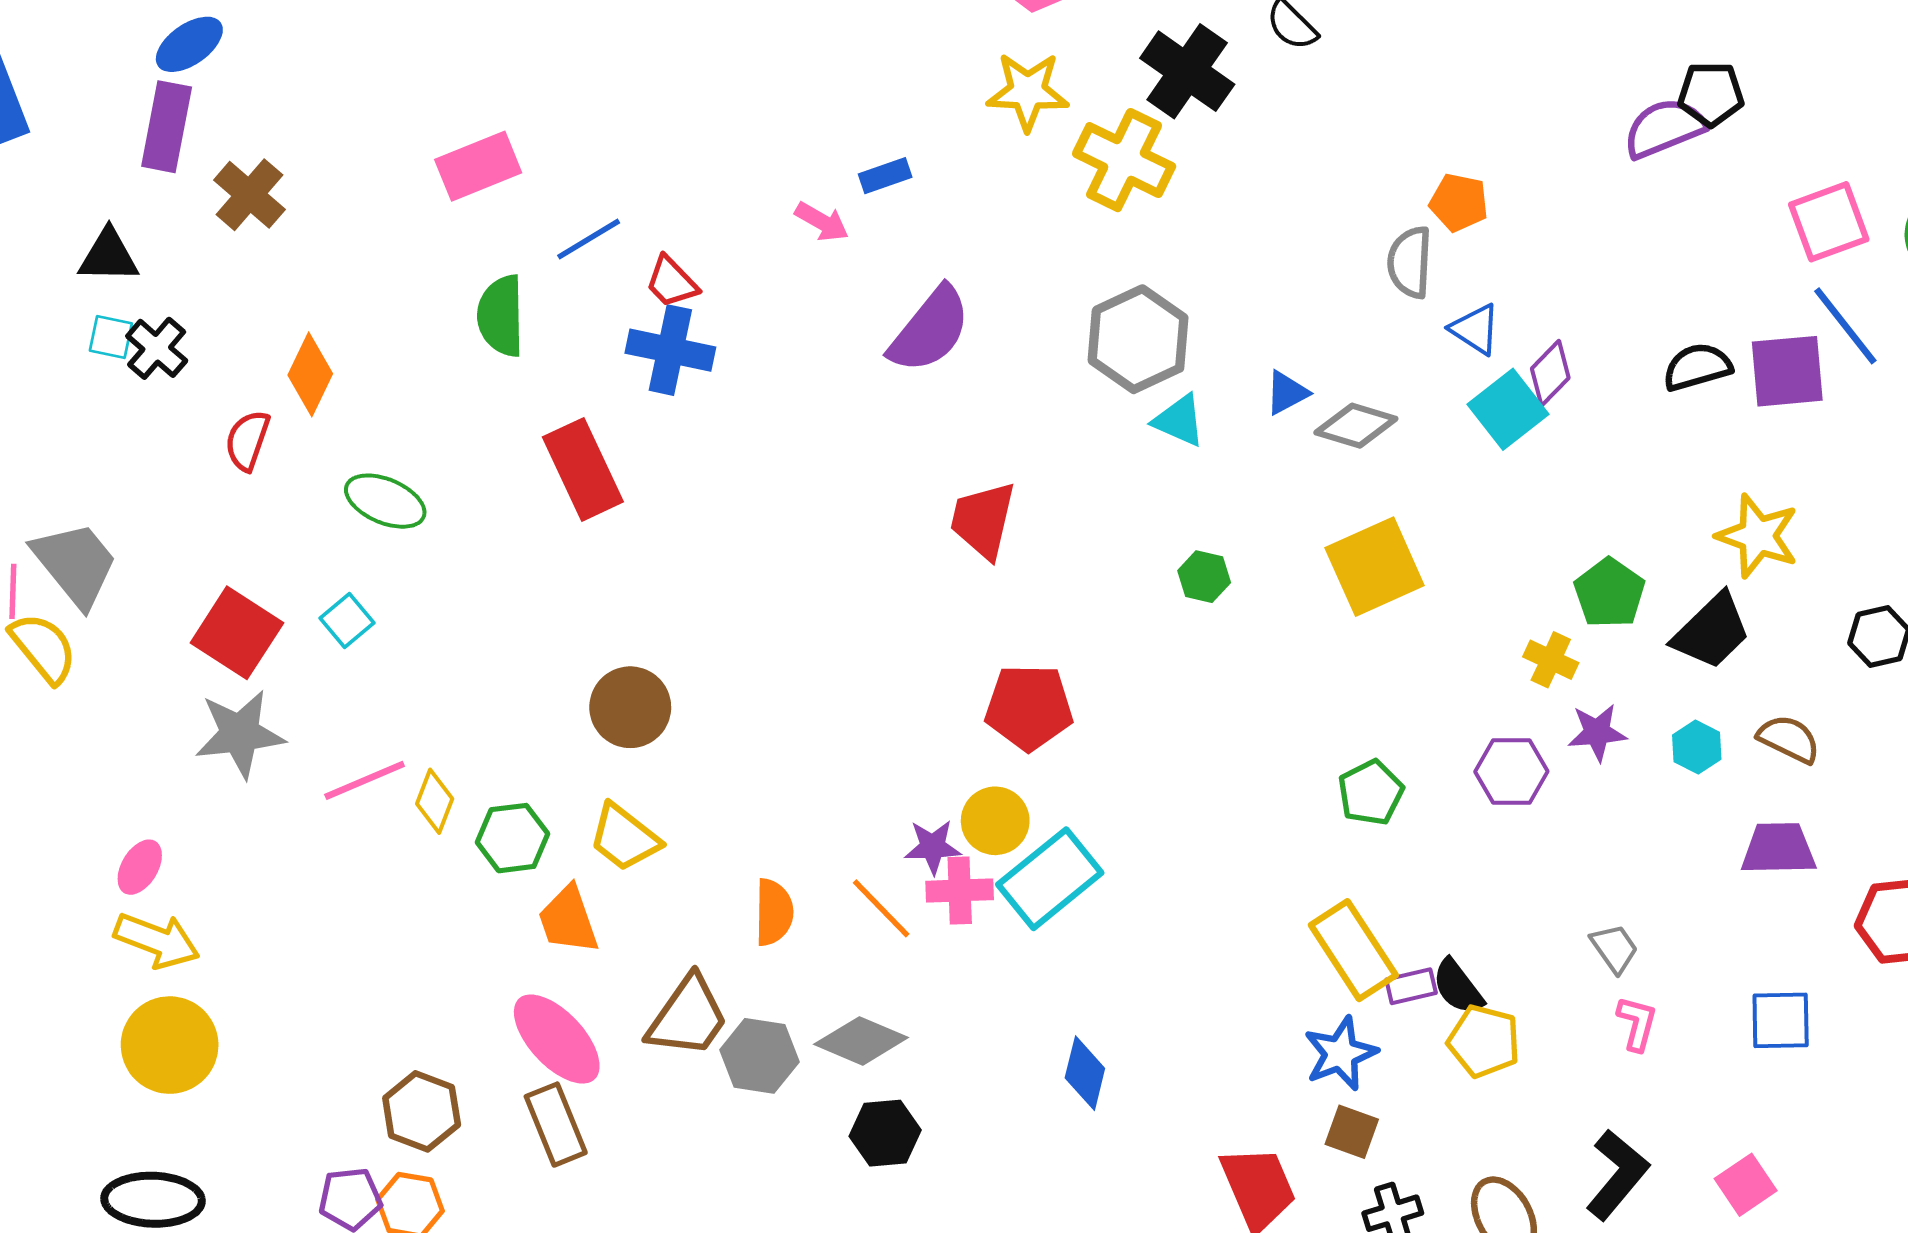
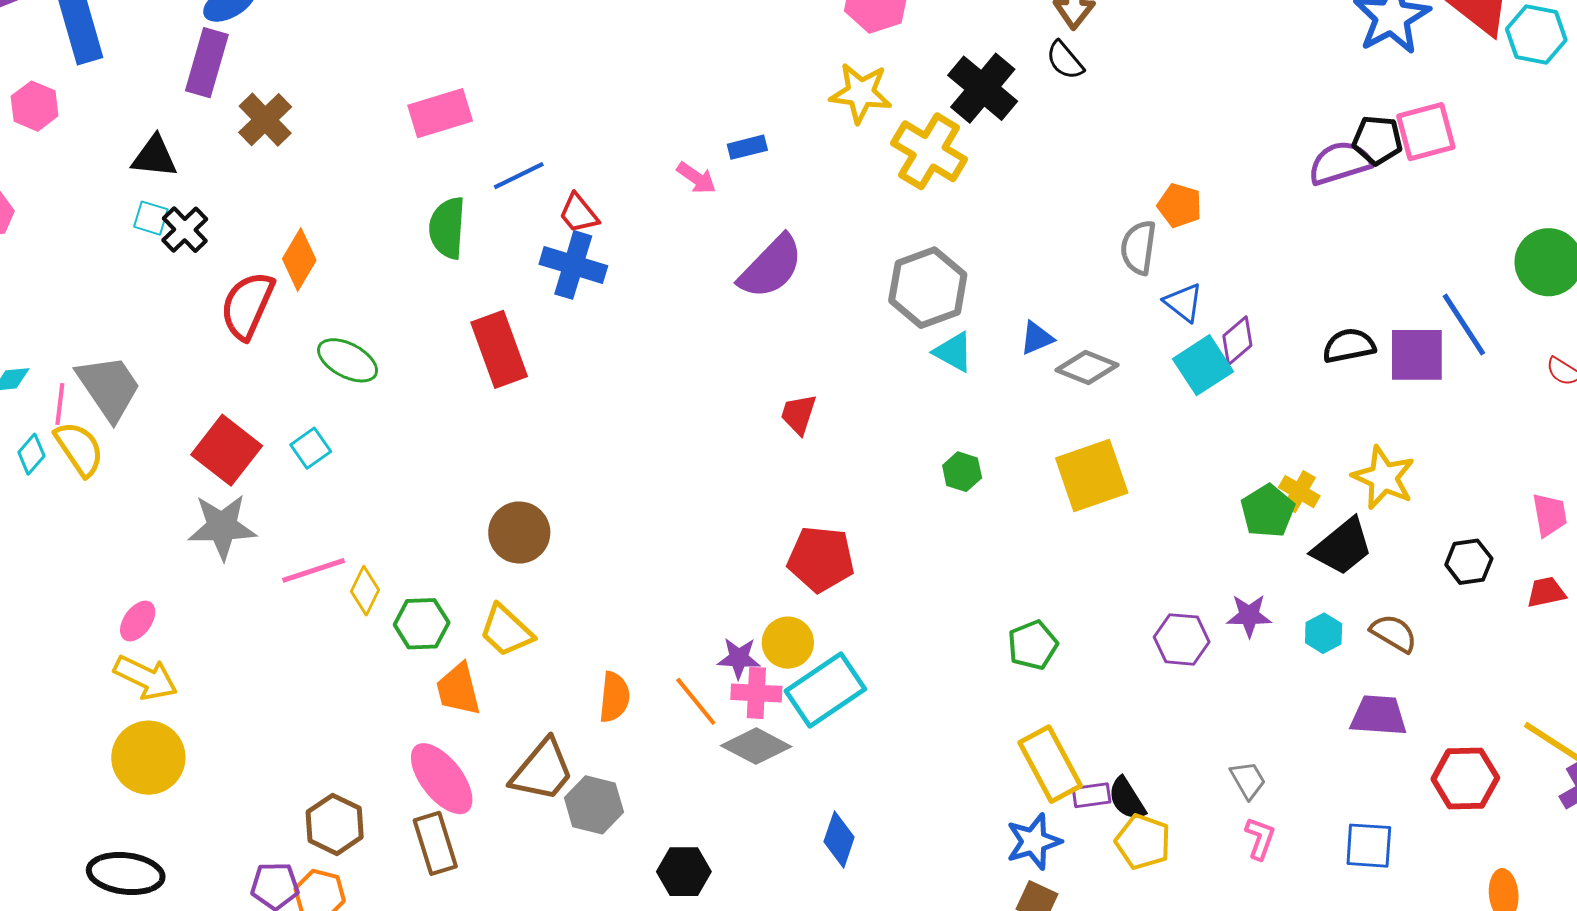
pink square: (1829, 222) -> (1426, 132), moved
red semicircle: (247, 440) -> (247, 305), size x1.5
red trapezoid: (983, 520) -> (799, 414), size x0.7
yellow cross: (1551, 660) -> (1299, 492), moved
green pentagon: (1371, 793) -> (1033, 645), moved
gray diamond: (861, 1041) -> (756, 746), moved

